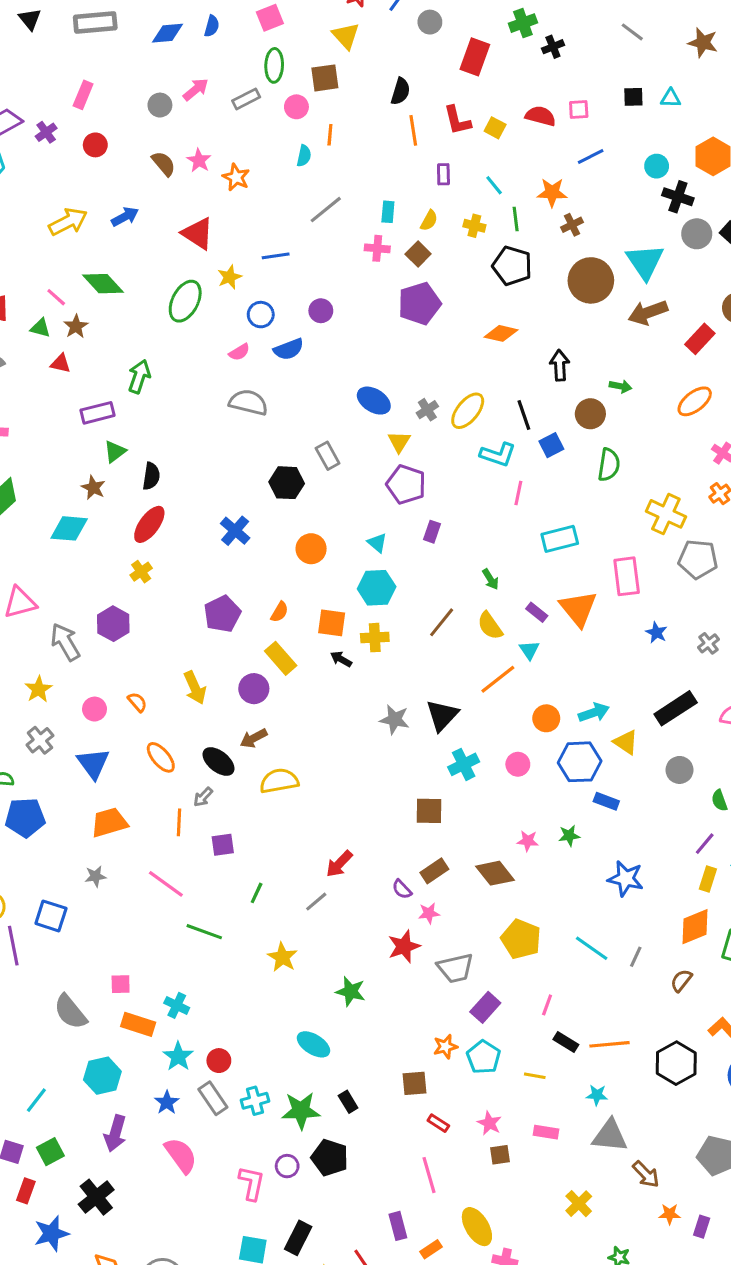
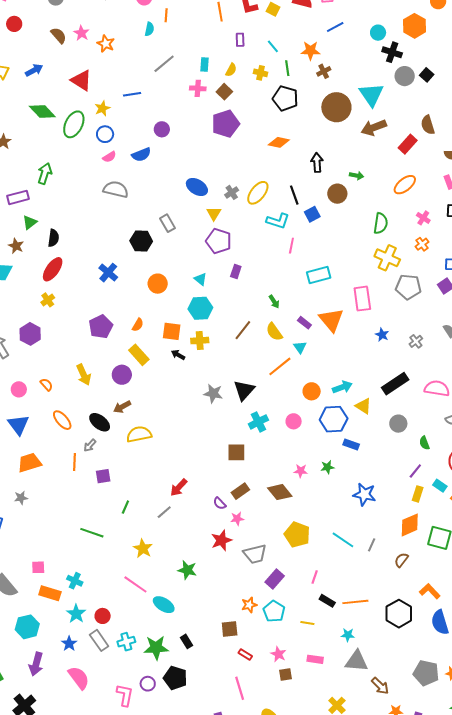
green diamond: (103, 284) -> (42, 111), moved
blue circle: (261, 315) -> (105, 134), moved
green semicircle: (609, 465) -> (381, 223), moved
pink line: (166, 884) -> (135, 584), moved

